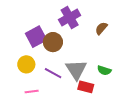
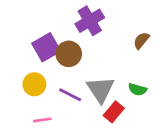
brown semicircle: (101, 28) -> (141, 41), moved
red rectangle: (86, 87) -> (114, 112), turned -63

